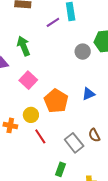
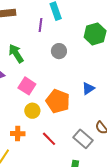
purple line: (53, 22) -> (40, 25), turned -40
gray circle: (83, 52) -> (59, 51), moved
yellow circle: (31, 115) -> (32, 111), moved

